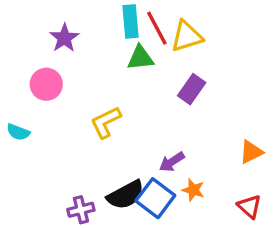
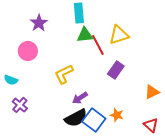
red line: (157, 28) -> (98, 45), moved
yellow triangle: (187, 36) -> (119, 35), moved
purple rectangle: (192, 89) -> (116, 70), moved
purple arrow: (172, 162) -> (80, 98), moved
purple cross: (81, 210) -> (20, 105), moved, turned -35

